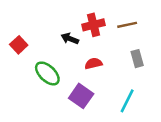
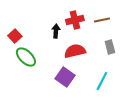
black arrow: (70, 39) -> (56, 31), turned 72
red semicircle: (93, 63) -> (75, 51), size x1.5
green ellipse: (47, 73) -> (26, 57), moved

